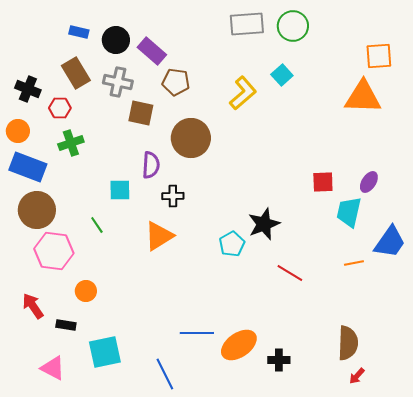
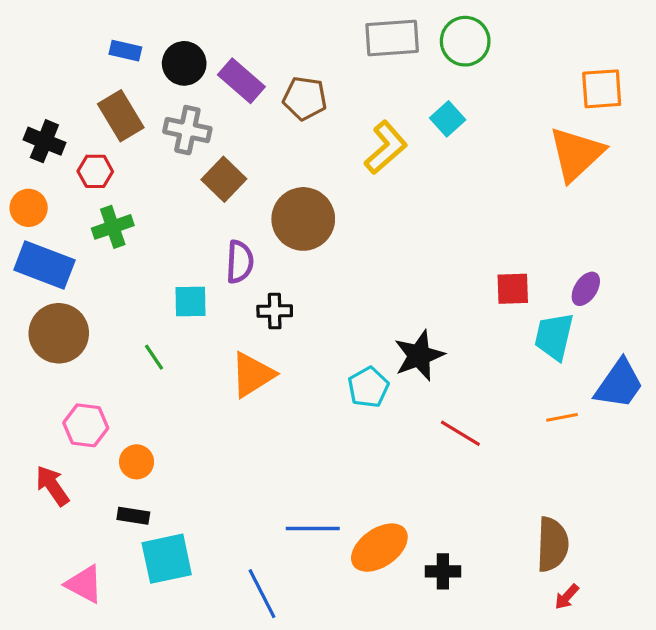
brown pentagon: (176, 82) -> (305, 98), moved
orange triangle: (363, 97) -> (576, 154), turned -45
brown square: (141, 113) -> (224, 179), turned 32
pink hexagon: (54, 251) -> (86, 425), moved, size x0.7
black rectangle: (66, 325) -> (133, 516), moved

